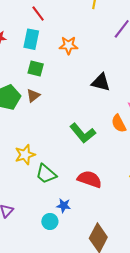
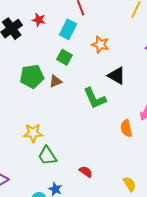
black triangle: (101, 82) -> (117, 76), moved
green L-shape: (83, 133) -> (95, 98), moved
red semicircle: (90, 179) -> (86, 172), size x0.6

